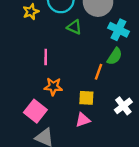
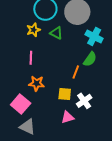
yellow star: (31, 12) -> (33, 30), moved
white cross: (123, 106) -> (84, 101), moved
pink triangle: (83, 120) -> (68, 117), moved

